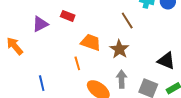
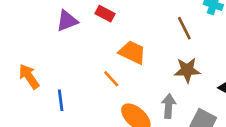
orange arrow: (15, 46) -> (29, 76), moved
brown star: (119, 49) -> (187, 70), moved, turned 30
orange line: (77, 63) -> (111, 79), turned -32

